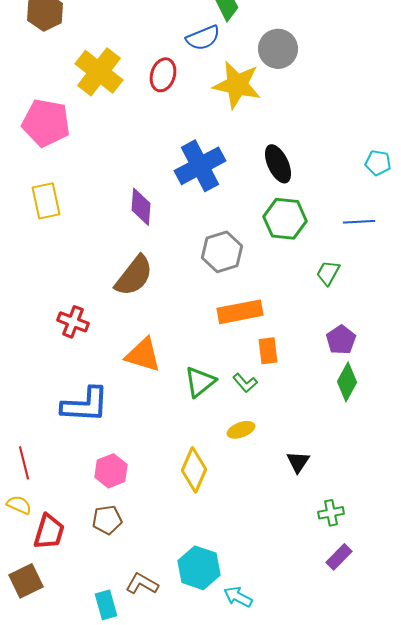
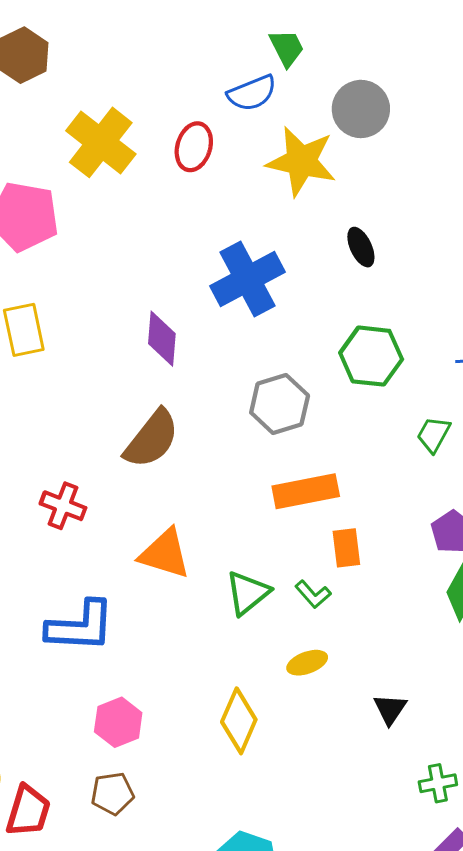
black ellipse: (278, 164) -> (361, 247), moved, size x0.7

